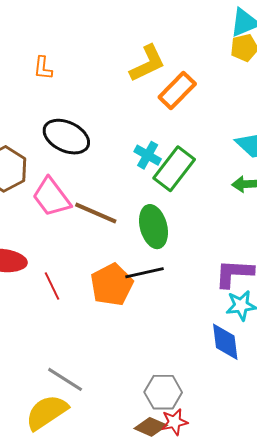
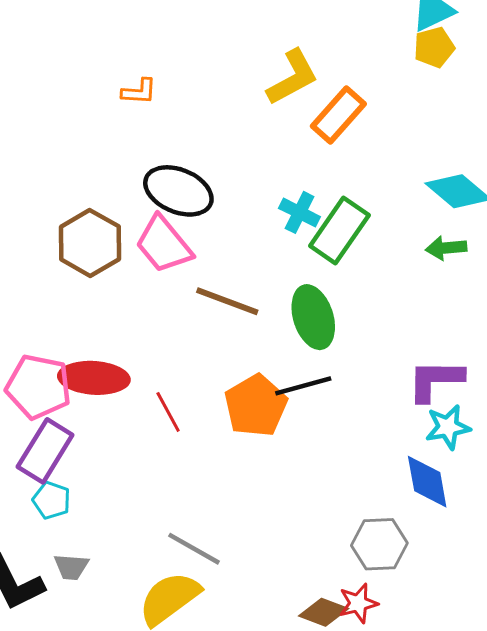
orange L-shape: (43, 68) -> (139, 92), turned -90
pink trapezoid: (51, 197) -> (164, 244), moved
gray hexagon: (163, 392) -> (379, 544), moved

